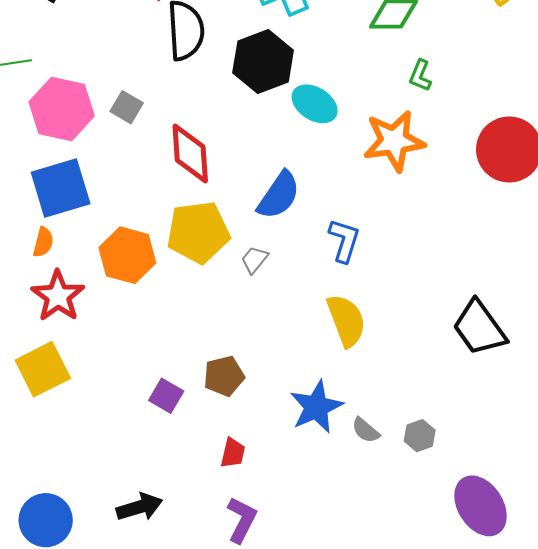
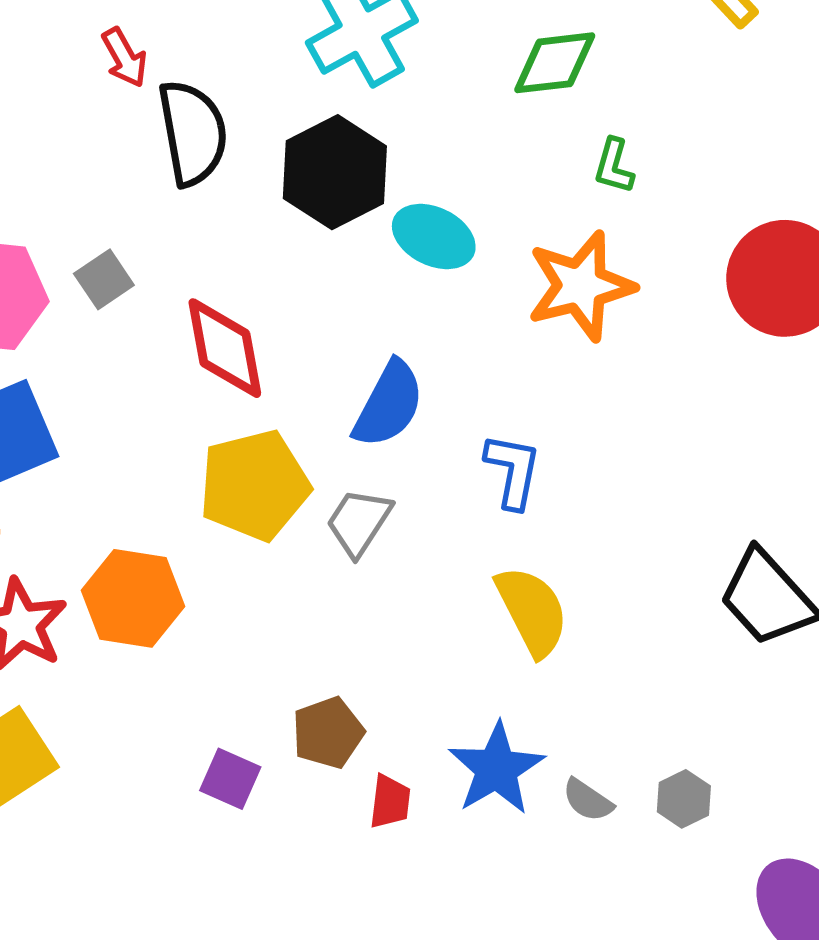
gray square: (127, 107) -> (104, 279), turned 32
orange hexagon: (127, 255) -> (133, 598), moved
gray trapezoid: (254, 260) -> (359, 522), size x1.4
red trapezoid: (233, 453) -> (390, 802), moved

